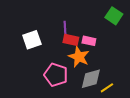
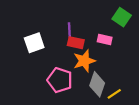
pink rectangle: (89, 41) -> (105, 39), moved
orange star: (79, 57) -> (84, 61), turned 30
gray diamond: (91, 79) -> (97, 84), turned -55

